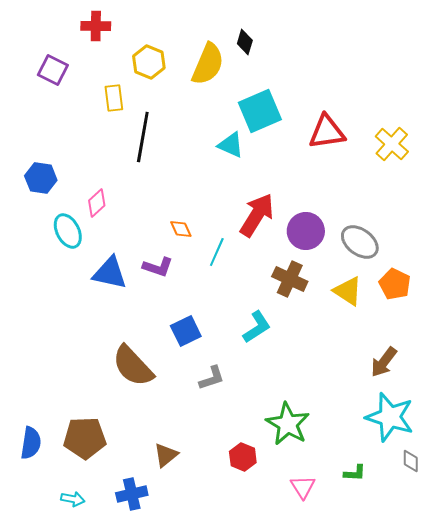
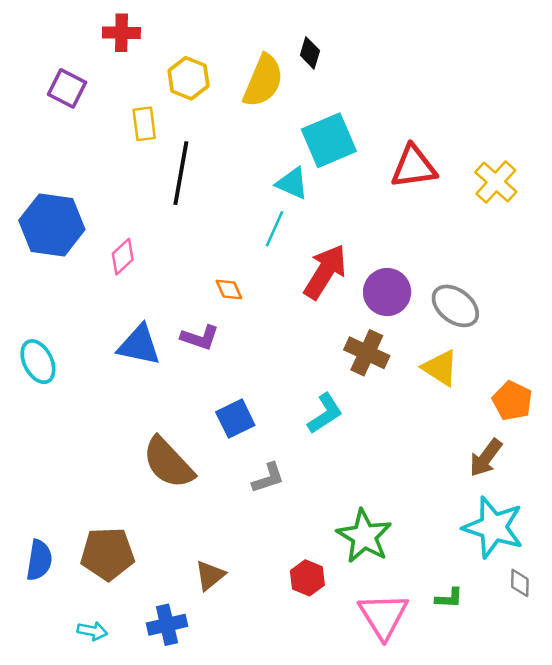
blue hexagon: (41, 178) -> (52, 225), size x1.6
cyan ellipse: (68, 231) -> (38, 362), moved
cyan line: (217, 252) -> (274, 229), moved
orange pentagon: (395, 284) -> (512, 401), moved
pink triangle: (303, 487) -> (383, 616), size x1.6

